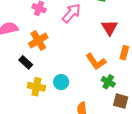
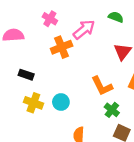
orange cross: (38, 40) -> (62, 47), moved
black rectangle: (26, 62) -> (26, 75), turned -32

